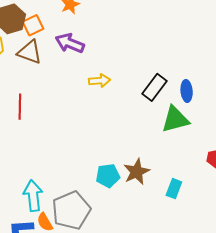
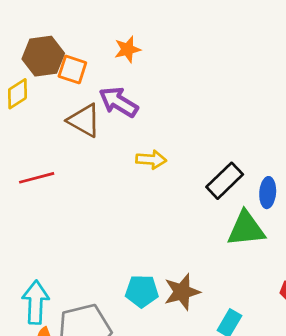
orange square: (33, 25) -> (72, 69), turned 35
brown triangle: (30, 52) -> (84, 120), moved
red line: (20, 107) -> (37, 178), turned 65

